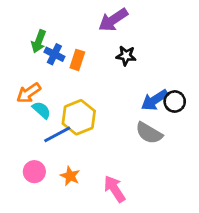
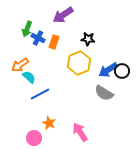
purple arrow: (113, 20) -> (63, 15), moved
yellow hexagon: (79, 117) -> (79, 63), moved
pink circle: (34, 172) -> (34, 138), moved

